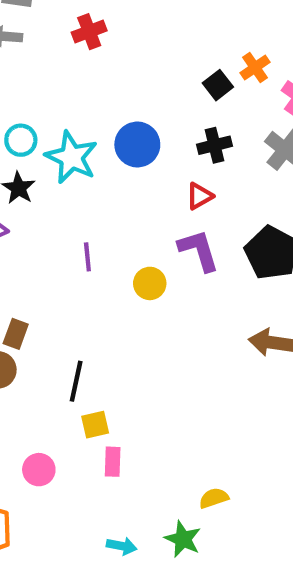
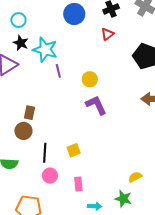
cyan star: (71, 157) -> (45, 50), moved
purple L-shape: (199, 250) -> (96, 105), moved
black line: (76, 381) -> (45, 153), moved
pink rectangle: (113, 462) -> (78, 184), moved

